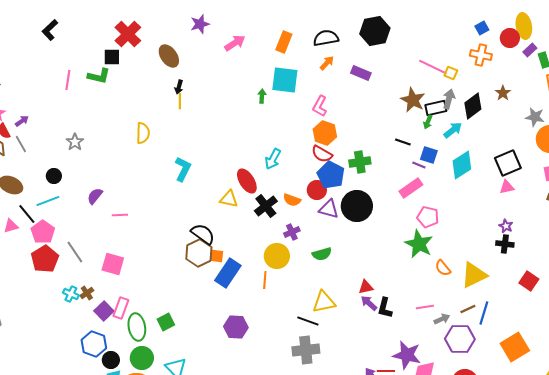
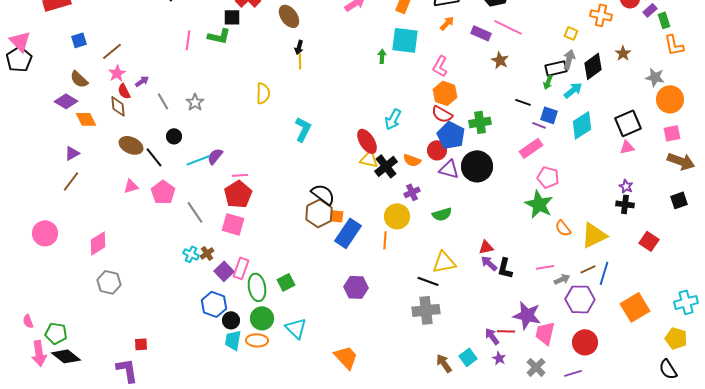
pink line: (433, 67) -> (508, 27), moved
brown star: (413, 100) -> (500, 60), moved, size x0.7
gray line: (21, 144) -> (163, 101), moved
yellow triangle: (229, 199) -> (369, 159), moved
cyan line: (48, 201) -> (198, 160), moved
black line: (27, 214) -> (154, 157), moved
red pentagon: (45, 259) -> (238, 194), moved

